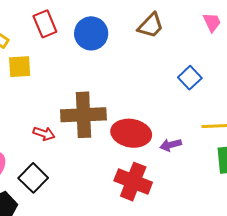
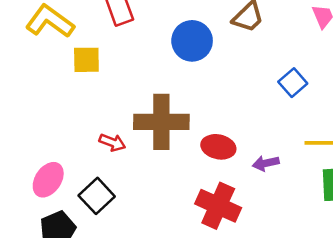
blue circle: (91, 33) -> (192, 41), moved
red ellipse: (131, 133) -> (218, 147), size x0.7

